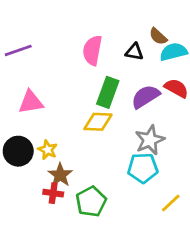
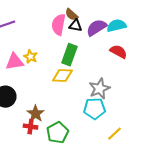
brown semicircle: (158, 36) -> (71, 15), moved
black triangle: (134, 52) -> (75, 26), moved
purple semicircle: (146, 97) -> (96, 28), moved
yellow star: (48, 150) -> (30, 57), moved

